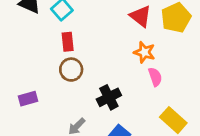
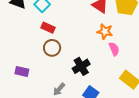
red rectangle: (68, 42) -> (48, 28), turned -56
purple rectangle: (28, 99) -> (22, 71), turned 32

